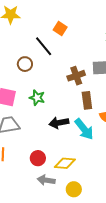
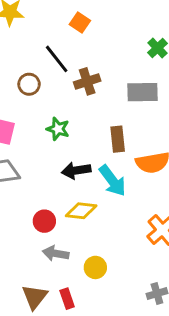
orange square: (60, 29) -> (80, 22), moved
brown cross: (76, 76) -> (87, 81), moved
green star: (37, 98) -> (58, 129), moved
yellow diamond: (65, 163) -> (81, 211), moved

